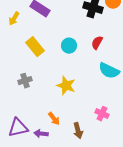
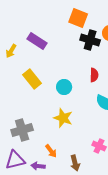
red semicircle: (97, 43) -> (94, 75), turned 152
cyan circle: (69, 46) -> (64, 87), moved
gray cross: (25, 81) -> (22, 130), moved, size x1.5

